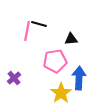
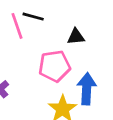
pink line: (27, 31) -> (17, 26), turned -30

